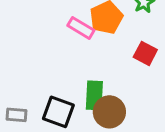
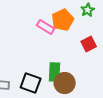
red square: (145, 53) -> (89, 44), turned 35

